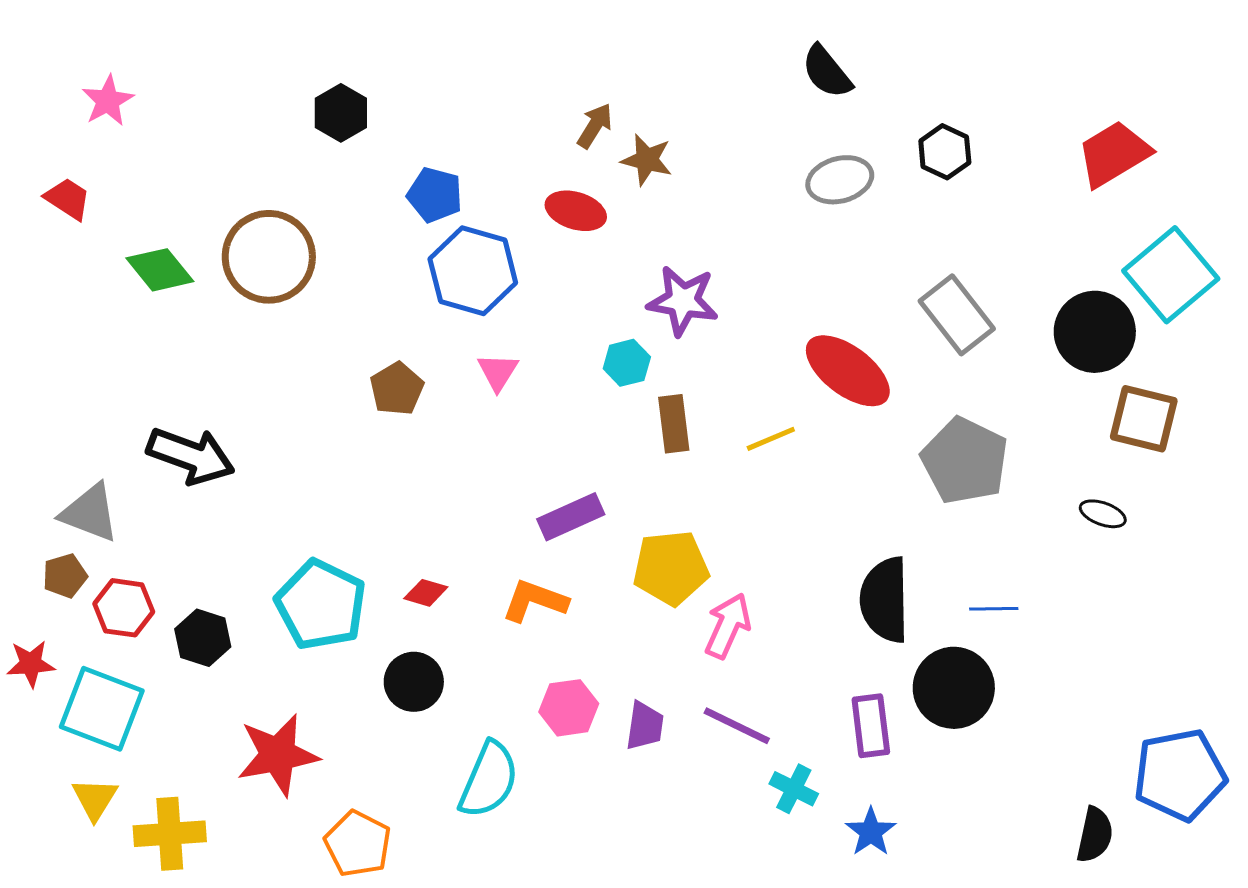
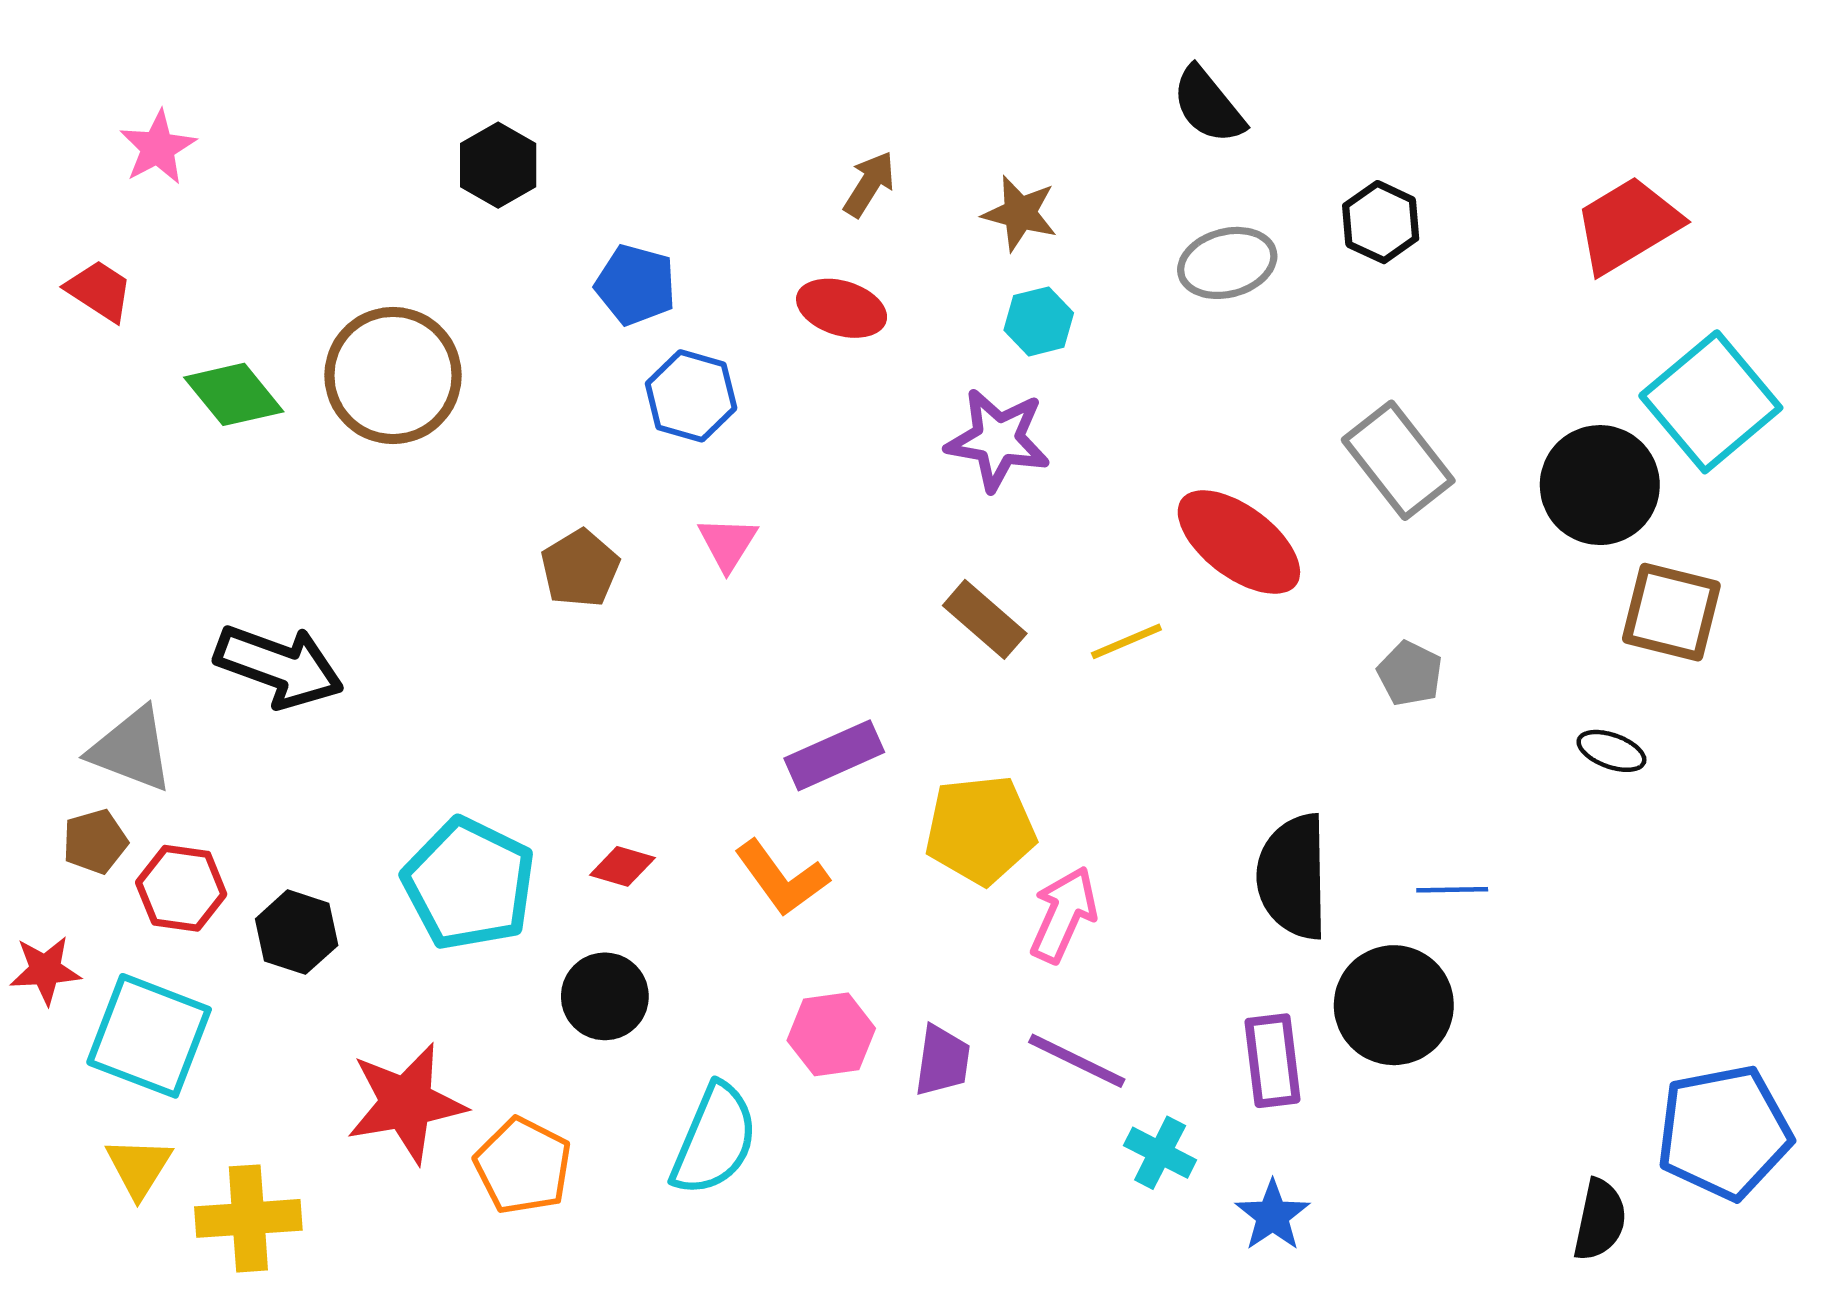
brown star: (647, 160) -> (1020, 213), moved
blue hexagon: (473, 271) -> (691, 396), size x0.7
cyan hexagon: (627, 363) -> (1039, 321), moved
brown rectangle: (674, 424) -> (985, 619), turned -42
gray pentagon: (965, 461) -> (1410, 674), size x0.5
orange L-shape: (535, 601) -> (782, 878), turned -146
orange pentagon: (358, 844) -> (523, 1166), moved

